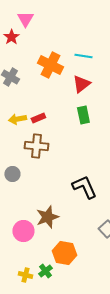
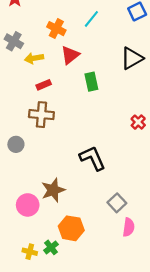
cyan line: (83, 56) -> (91, 19), turned -60
orange cross: (50, 65) -> (56, 29), size x0.7
red triangle: (81, 84) -> (70, 55), moved
yellow arrow: (17, 119) -> (34, 58), moved

